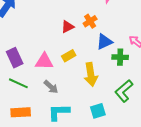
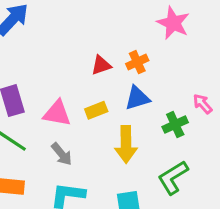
blue triangle: (104, 42) -> (137, 98), moved
green cross: (120, 57) -> (175, 125), turned -35

